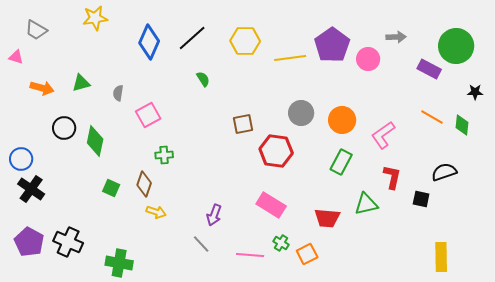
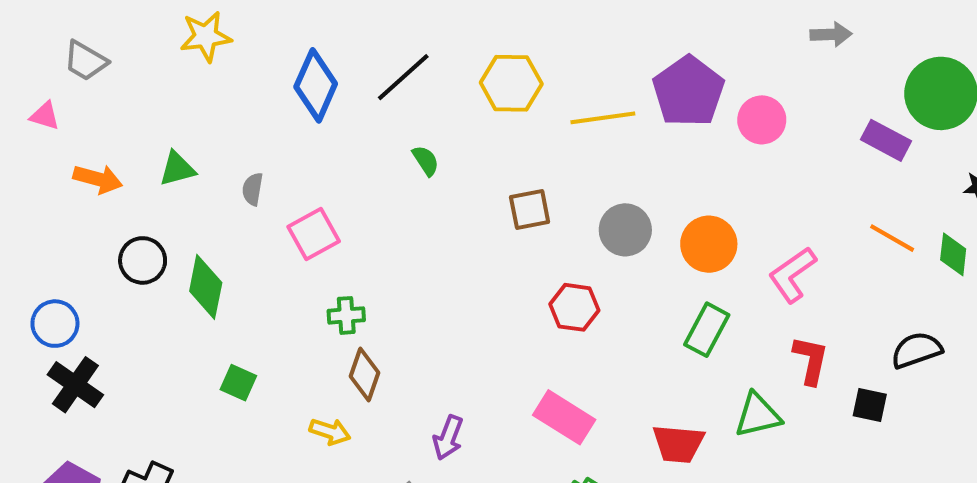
gray arrow: (396, 37) -> (831, 34), moved
brown square: (243, 124) -> (530, 210), moved
red hexagon: (276, 151) -> (574, 307), size x0.7
brown diamond: (144, 184) -> (365, 375), moved

